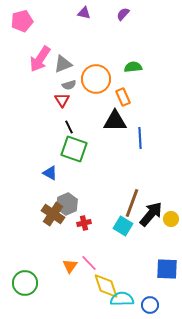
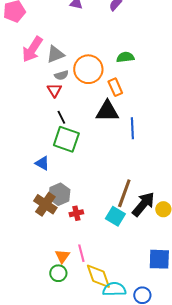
pink line: (89, 263) -> (81, 253), turned 30
green circle: (25, 283) -> (58, 273), moved, size x0.7

